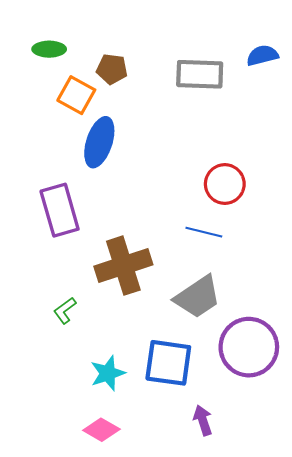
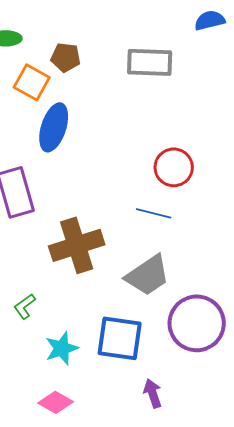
blue semicircle: (262, 55) -> (210, 20), moved
green L-shape: (65, 311) -> (25, 306), moved

